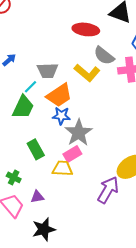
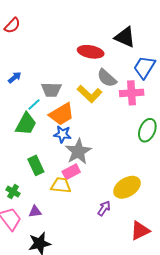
purple arrow: (108, 190) -> (104, 208), size x0.6

